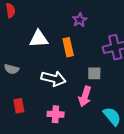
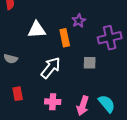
purple star: (80, 20) -> (79, 21), moved
white arrow: (53, 79) -> (51, 68), turned -65
pink arrow: (85, 96) -> (83, 106), moved

